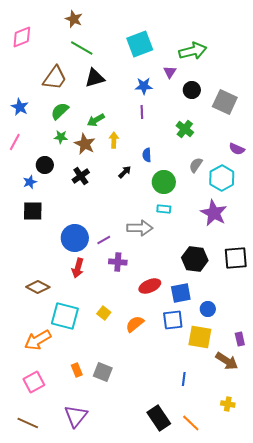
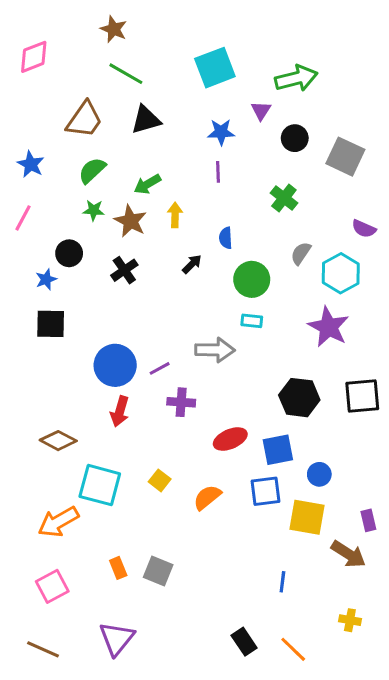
black rectangle: (159, 418) -> (244, 642), size x0.7

